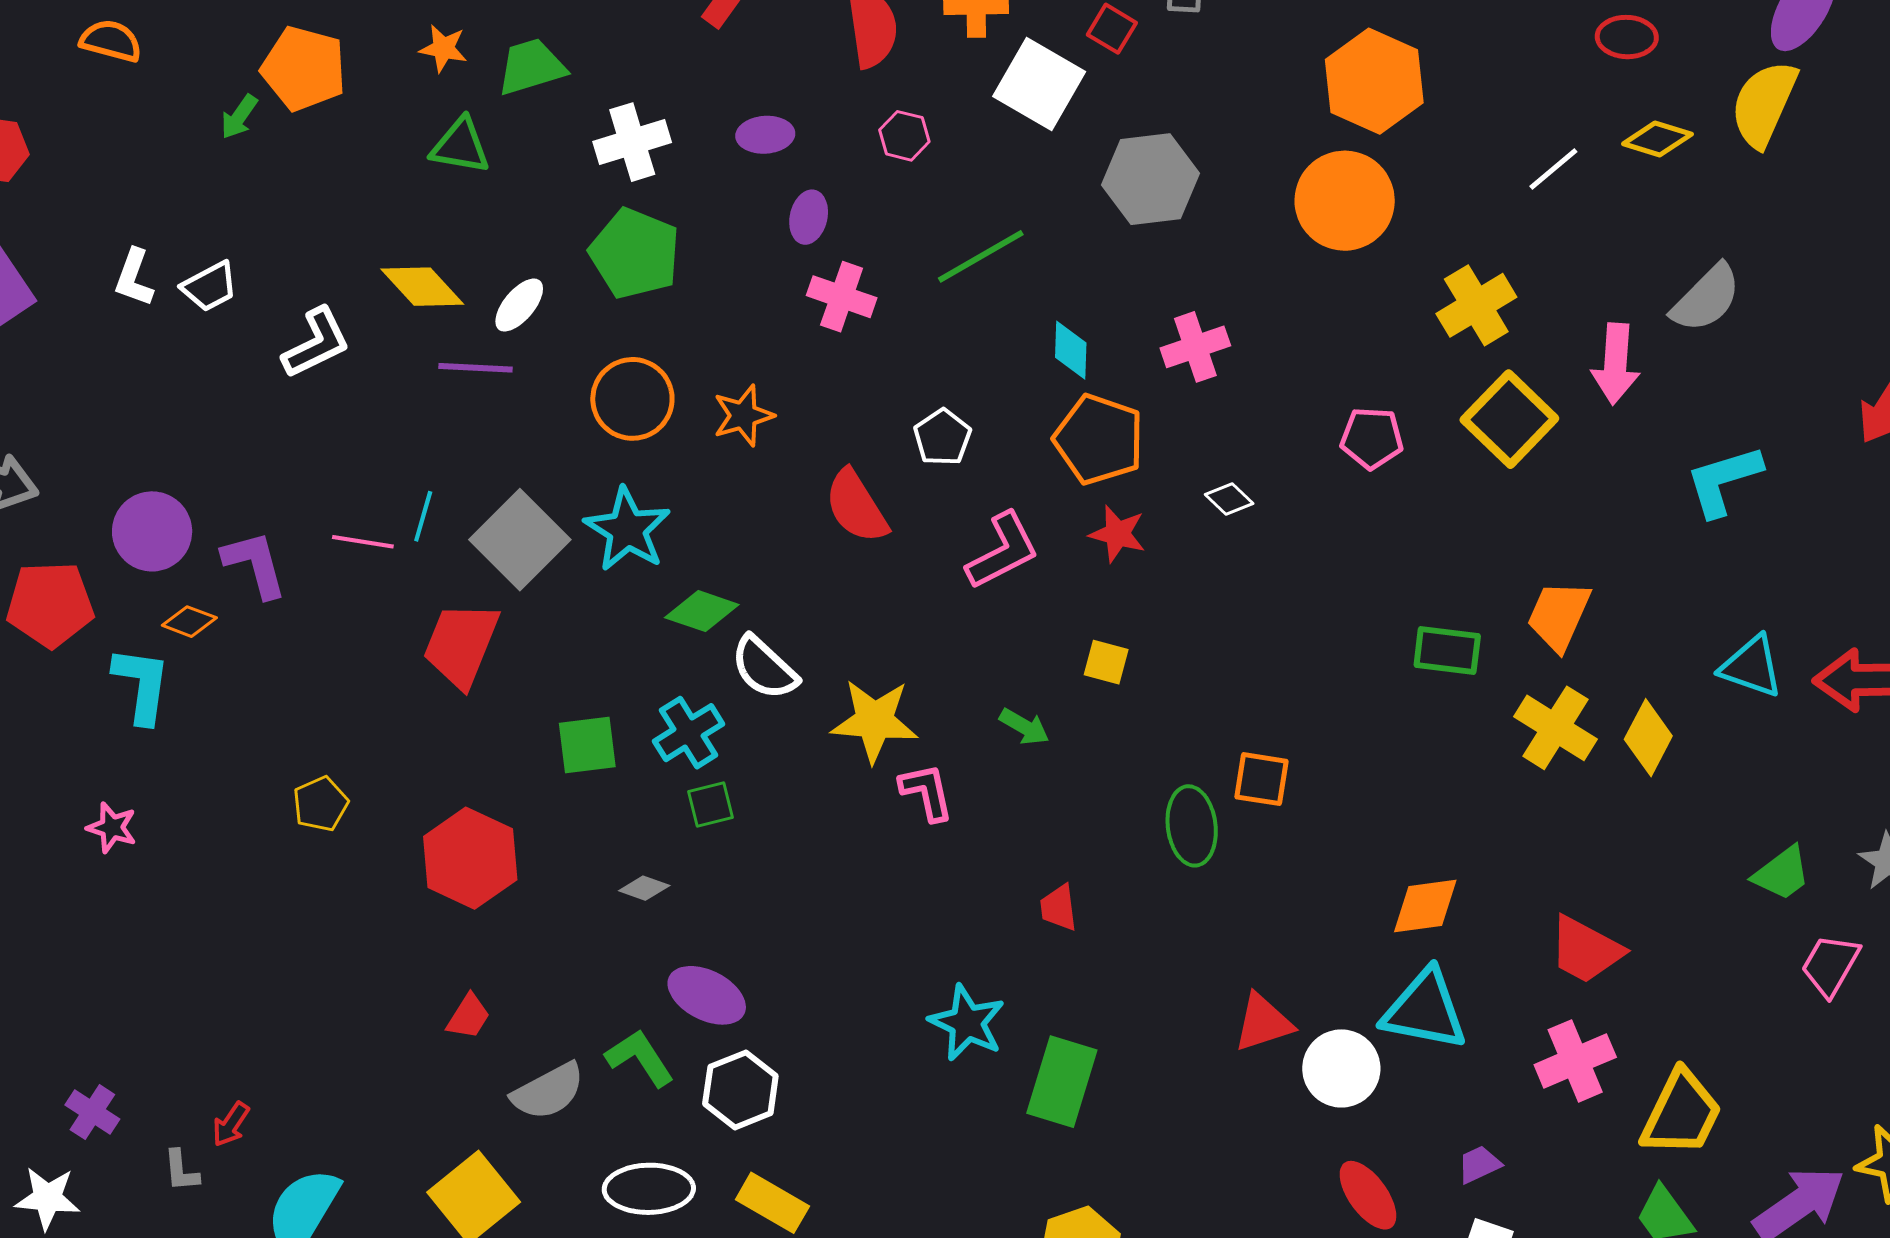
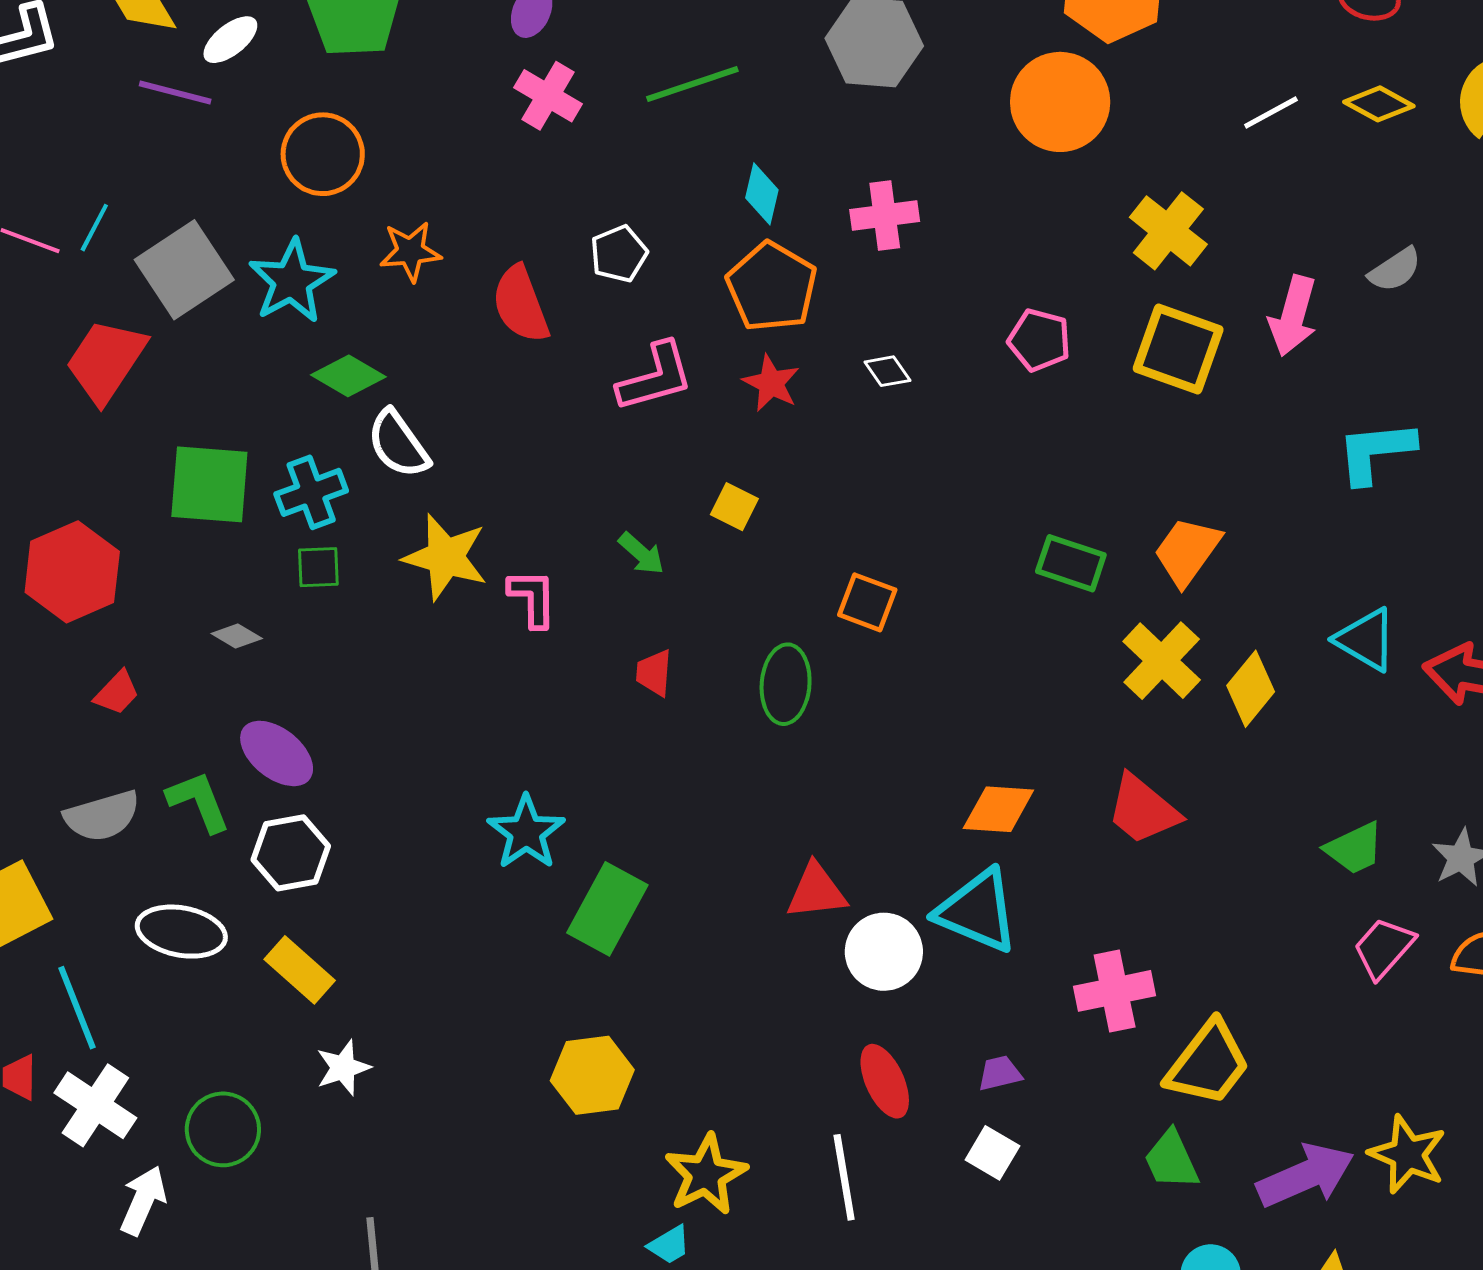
gray semicircle: (1706, 298) -> (1395, 270), size x0.7
yellow cross: (1476, 305) -> (1168, 231), turned -32
orange star: (743, 416) -> (410, 251), moved
yellow square: (1509, 419) -> (1178, 349), turned -36
yellow star: (874, 721) -> (445, 557), moved
green square: (587, 745) -> (209, 484), size x1.4
orange square: (1261, 779) -> (867, 602), moved
red trapezoid: (1059, 908) -> (654, 673), moved
red trapezoid: (1586, 950) -> (1143, 810), moved
red trapezoid: (468, 1016) -> (117, 693), moved

